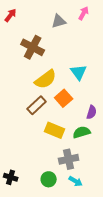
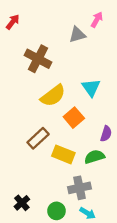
gray triangle: (59, 21) -> (77, 35), moved
brown rectangle: (37, 105) -> (38, 138), moved
black cross: (11, 177) -> (22, 203), moved, turned 32

